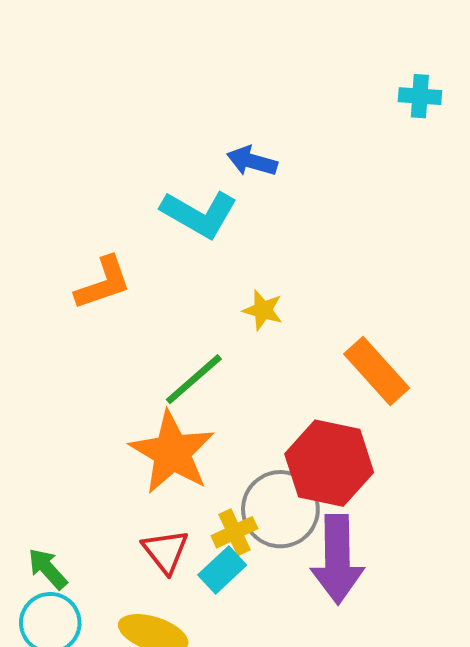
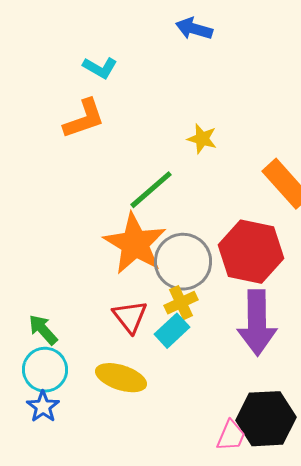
cyan L-shape: (199, 214) -> (100, 68), moved, size x0.6
gray circle: (280, 509) -> (183, 262), moved

